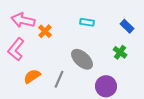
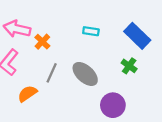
blue rectangle: (127, 26) -> (137, 36), size x1.6
gray line: (59, 79) -> (52, 73), moved

